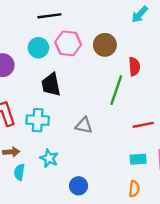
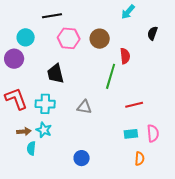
cyan circle: (38, 48) -> (26, 37), moved
cyan star: (49, 158) -> (44, 130), moved
orange semicircle: (134, 189) -> (140, 159), moved

